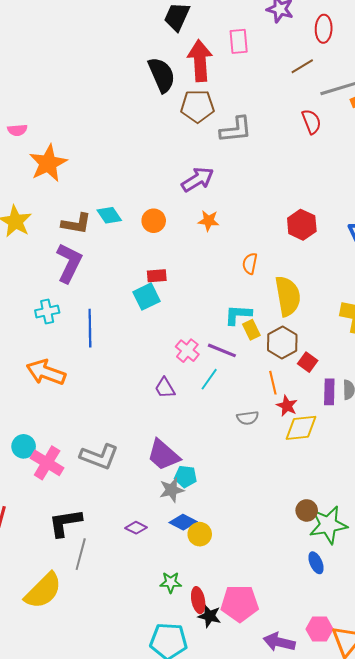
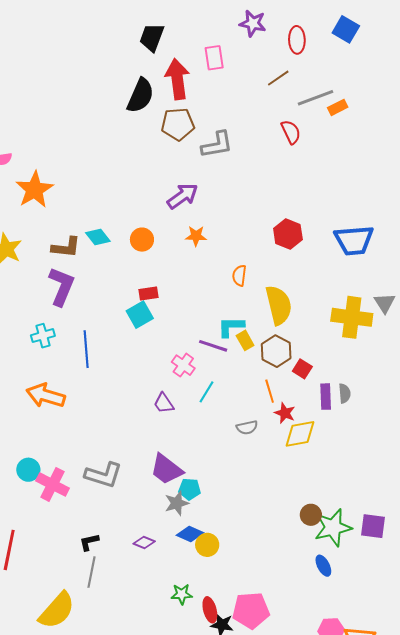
black semicircle: (162, 75) -> (140, 96), turned 51
purple line: (222, 350) -> (213, 346), moved
black L-shape: (65, 523) -> (89, 542), moved, size x0.6

